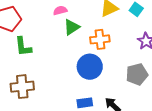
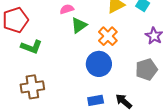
orange cross: (100, 39) -> (108, 36), turned -36
green L-shape: (23, 47) -> (31, 47), turned -60

